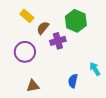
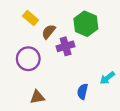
cyan arrow: (95, 69) -> (107, 78), turned -96

